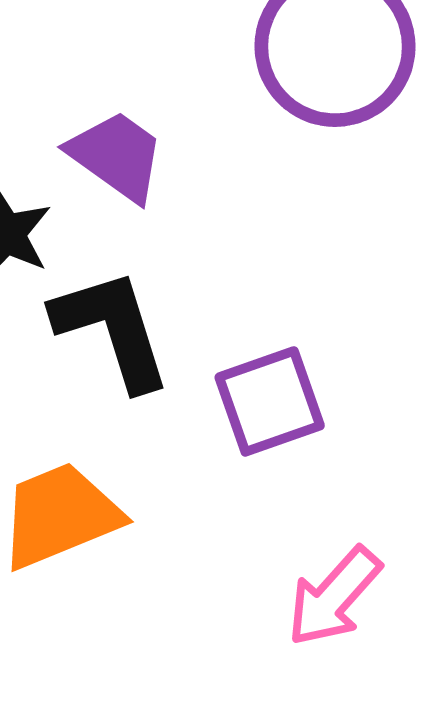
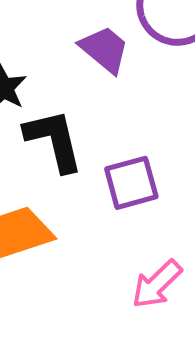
purple trapezoid: (117, 156) -> (104, 49), moved

